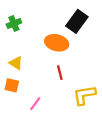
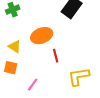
orange ellipse: (57, 43) -> (42, 36), moved, turned -35

